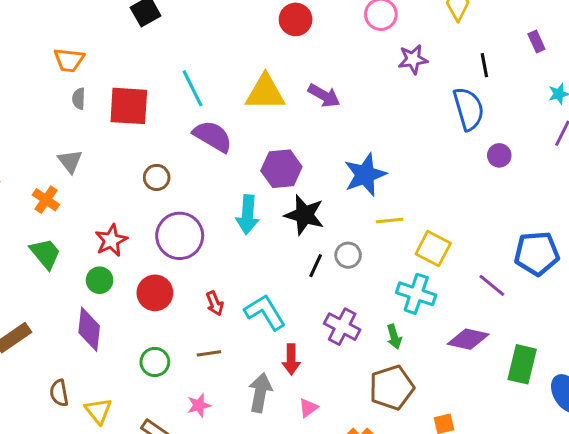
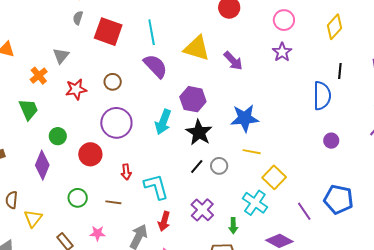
purple star: (413, 59) -> (282, 52), moved, turned 30
purple circle: (499, 155) -> (331, 141), moved
red star: (111, 240) -> (76, 89), moved

